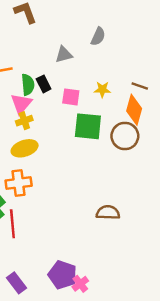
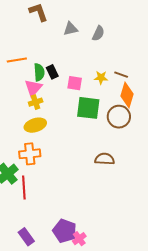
gray triangle: (64, 55) -> (71, 29), moved
brown line: (140, 86) -> (121, 75), moved
brown semicircle: (108, 212) -> (105, 159), moved

